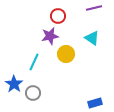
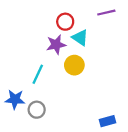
cyan triangle: (92, 38) -> (80, 38), moved
blue star: (14, 84) -> (15, 99), turned -30

